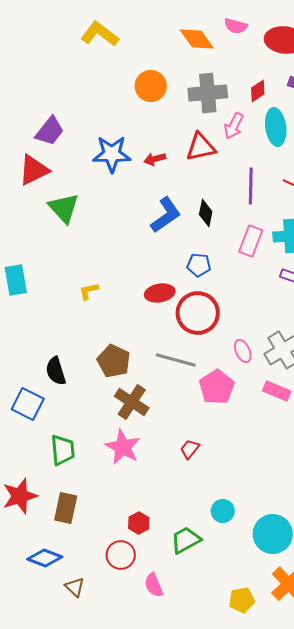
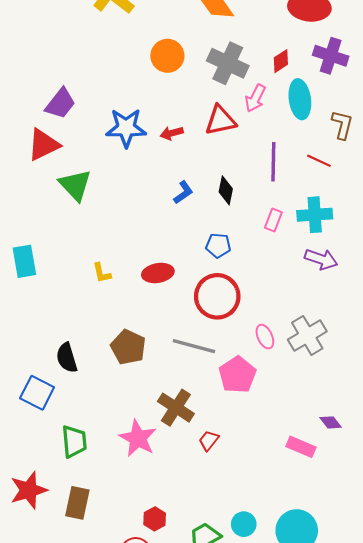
gray cross: (208, 93) -> (228, 63), turned 30
blue L-shape: (166, 215) -> (183, 192), size x0.6
pink rectangle: (251, 241) -> (273, 220), size x0.7
yellow L-shape: (89, 291) -> (102, 273), turned -90
red ellipse: (160, 293) -> (158, 273), moved
pink rectangle: (277, 391) -> (301, 447), moved
brown cross: (132, 402) -> (176, 408), moved
cyan circle: (223, 511) -> (244, 524), moved

